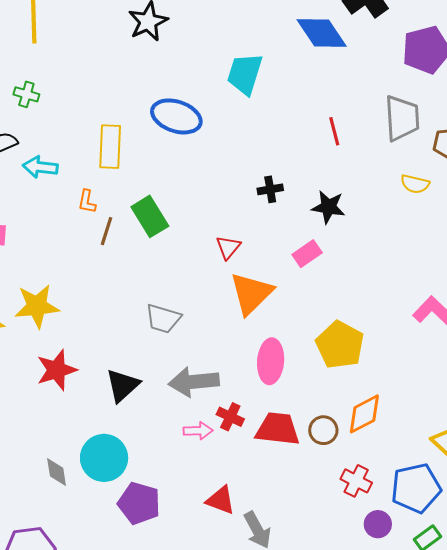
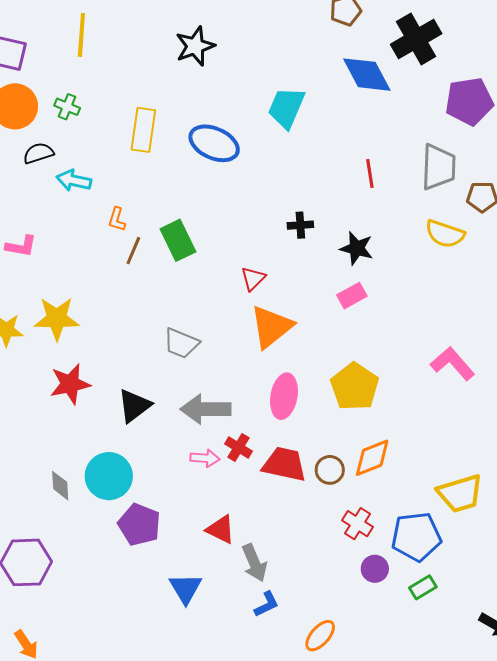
yellow rectangle: (110, 147) -> (143, 130), moved
yellow semicircle: (415, 184) -> (445, 234), size x1.4
pink rectangle: (307, 254) -> (352, 296), moved

